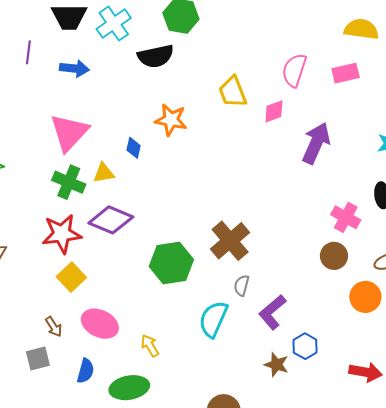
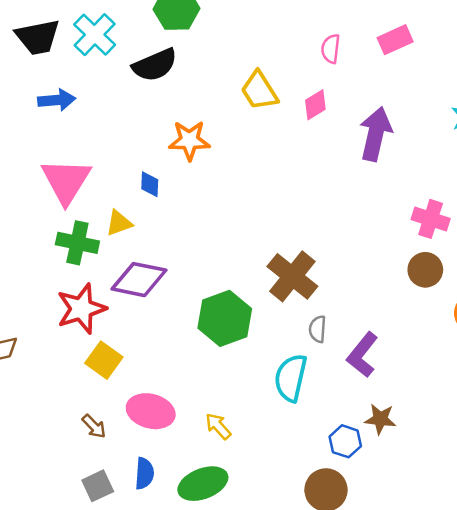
pink semicircle: (294, 70) -> (331, 49), size x0.7
blue hexagon: (305, 346) -> (345, 441), moved
gray square: (38, 358) -> (98, 486), moved

